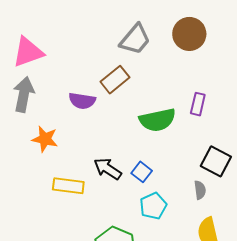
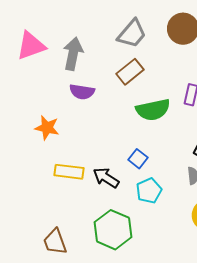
brown rectangle: (115, 80) -> (130, 72), moved
gray arrow: (24, 94) -> (73, 54), moved
black arrow: (108, 169) -> (106, 178), moved

